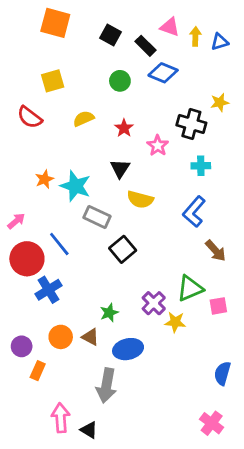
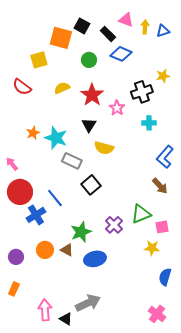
orange square: (55, 23) -> (61, 38), moved
black cross: (191, 124) -> (142, 92), turned -35
red star: (124, 128) -> (92, 95), size x1.6
blue L-shape: (194, 212) -> (165, 157), moved
pink arrow: (16, 221) -> (12, 164), turned -88
blue line: (59, 244) -> (55, 198), moved
green star: (109, 313) -> (81, 232), size x1.5
yellow star: (175, 322) -> (152, 248), moved
orange rectangle: (38, 371) -> (14, 289), moved
gray arrow: (106, 385) -> (88, 303), moved, turned -125

